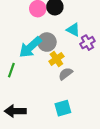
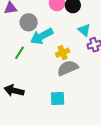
gray circle: (47, 42) -> (29, 22), moved
gray semicircle: (66, 74) -> (68, 68), size x1.5

